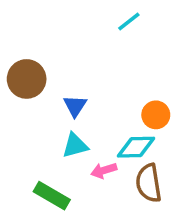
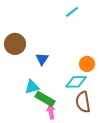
cyan triangle: (75, 145) -> (32, 87), moved
pink arrow: (104, 170) -> (51, 112), moved, turned 96
green rectangle: (52, 196) -> (45, 99), moved

